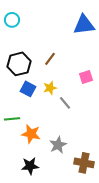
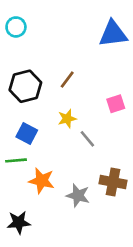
blue square: (28, 89) -> (27, 133), moved
gray star: (58, 145) -> (78, 195), turned -30
brown cross: (84, 163) -> (113, 182), moved
black star: (30, 166) -> (19, 222), moved

